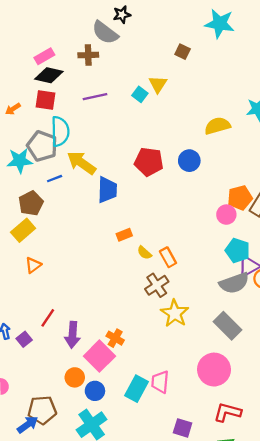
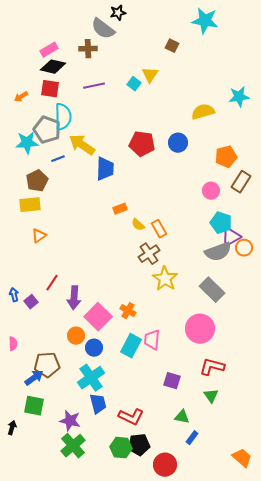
orange pentagon: (240, 198) -> (226, 157), moved
yellow rectangle: (23, 230) -> (30, 205), turned 35
orange cross: (115, 338) -> (128, 311), moved

